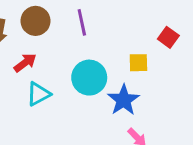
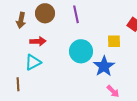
red arrow: (25, 63) -> (38, 41), turned 35
cyan triangle: (38, 94) -> (33, 62), moved

